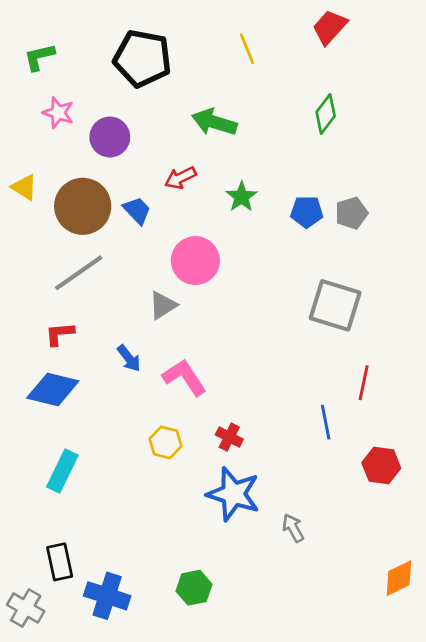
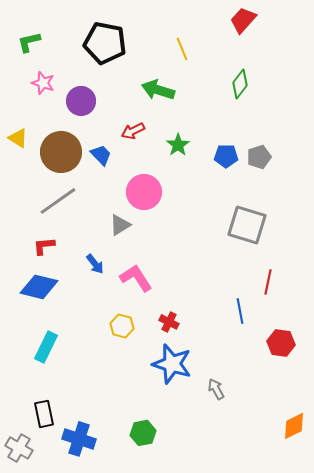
yellow line: (247, 49) -> (182, 49), moved

